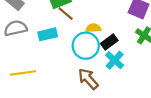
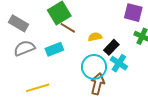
cyan circle: (86, 46) -> (94, 67), moved
brown arrow: (88, 79) -> (98, 84), turned 65

